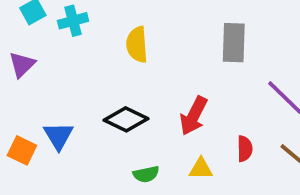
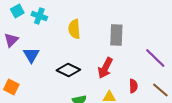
cyan cross: (73, 21) -> (39, 16), turned 35
gray rectangle: (234, 43) -> (116, 35), moved
blue triangle: (58, 136) -> (31, 55), moved

